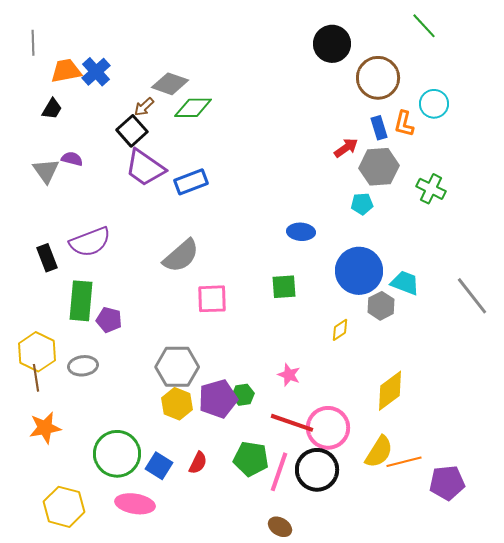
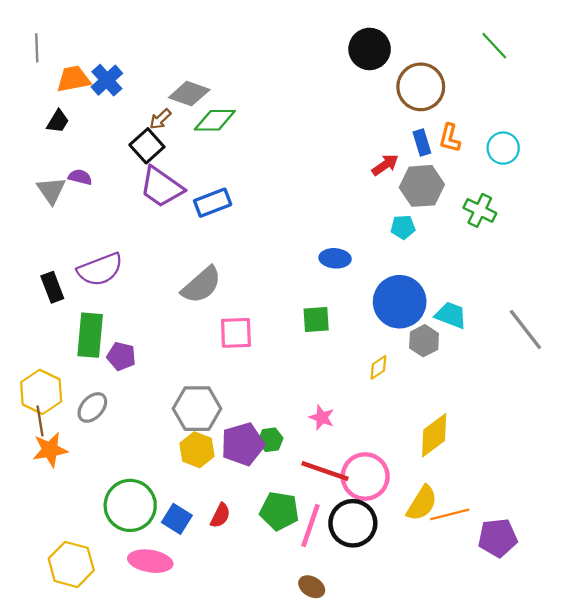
green line: (424, 26) -> (494, 46), moved
cyan circle: (434, 104) -> (503, 148), moved
gray ellipse: (83, 366) -> (92, 407), turned -40
orange star: (45, 428) -> (50, 450), moved

